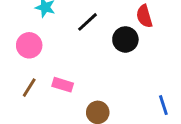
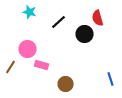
pink circle: (29, 45) -> (28, 49), moved
brown line: (29, 88) -> (11, 67), moved

